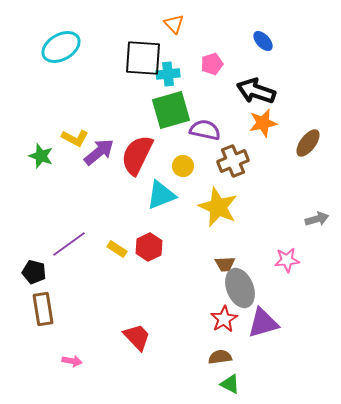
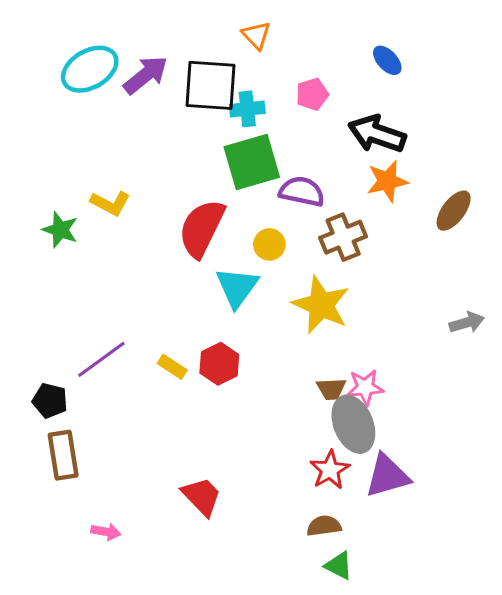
purple arrow: (99, 152) -> (146, 75), moved
cyan triangle: (161, 195) -> (237, 287), turned -32
pink star: (287, 260) -> (365, 387), moved

